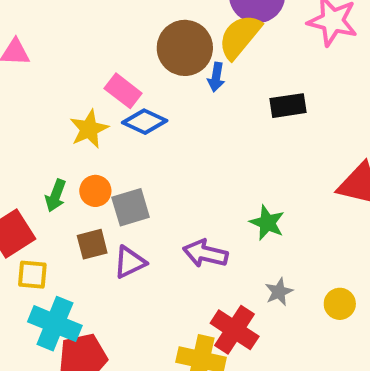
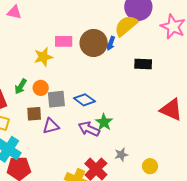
brown circle: (185, 48) -> (94, 43), moved
pink rectangle: (123, 91) -> (64, 41), turned -48
blue diamond: (145, 122) -> (84, 100), moved
green star: (267, 223) -> (104, 122), moved

